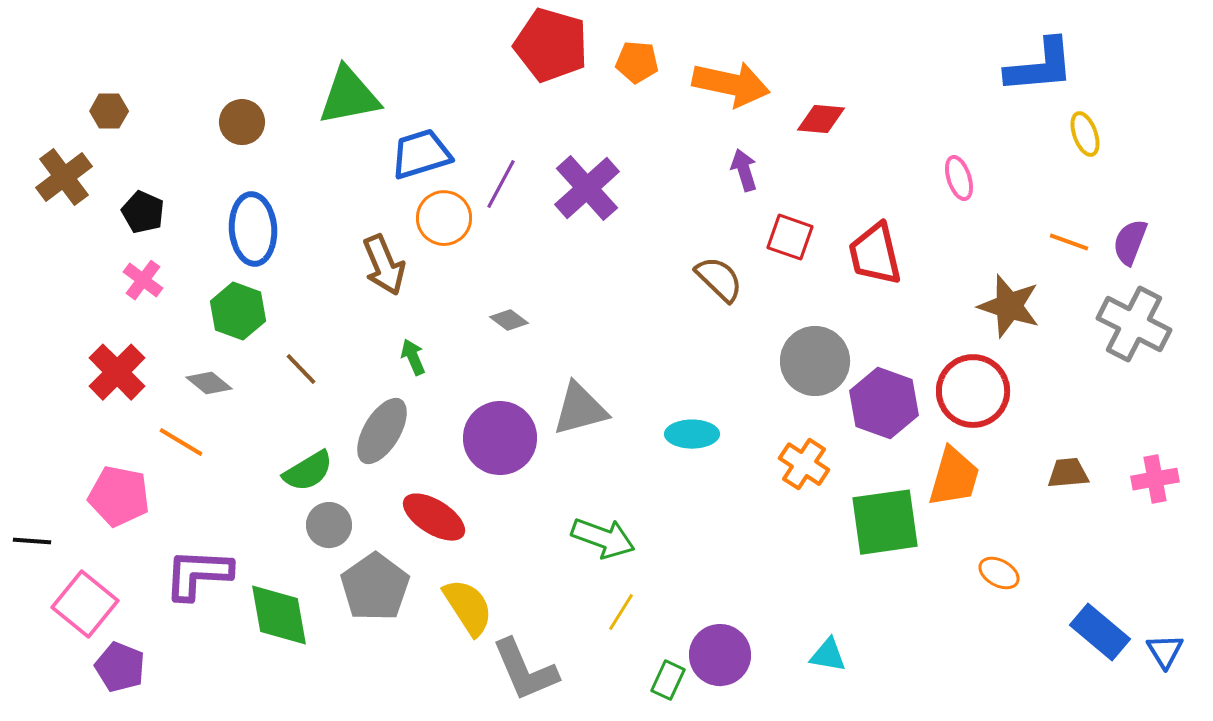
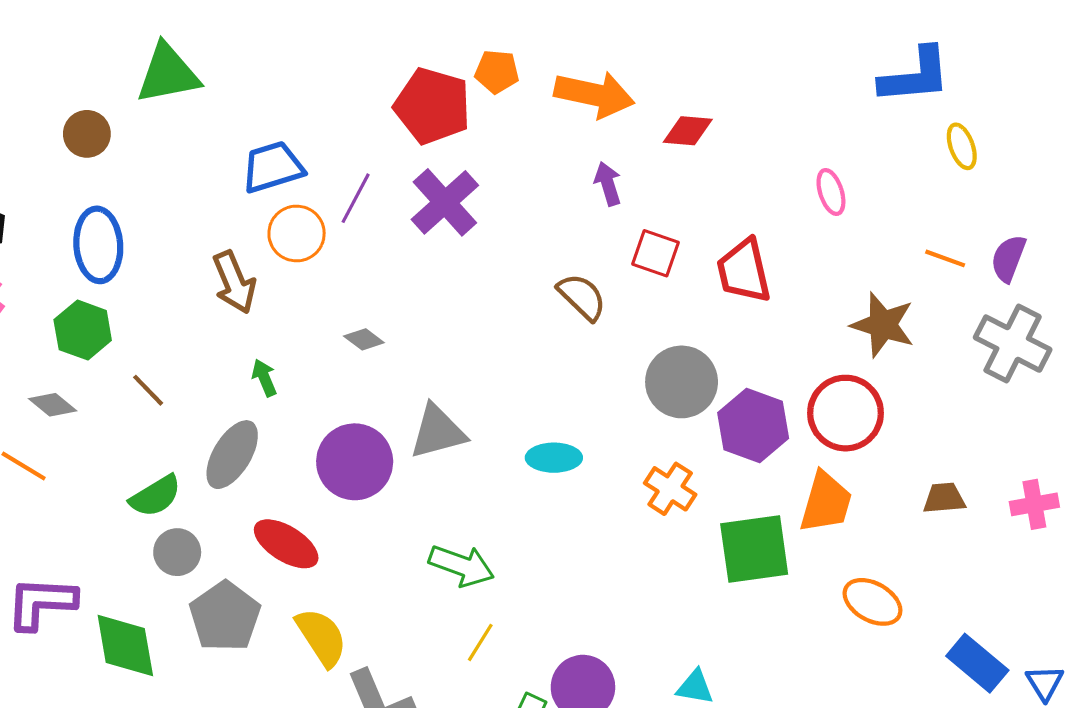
red pentagon: (551, 45) -> (432, 106), moved
green triangle: (349, 96) -> (168, 74), moved
orange ellipse: (999, 573) -> (872, 602), size x1.4

